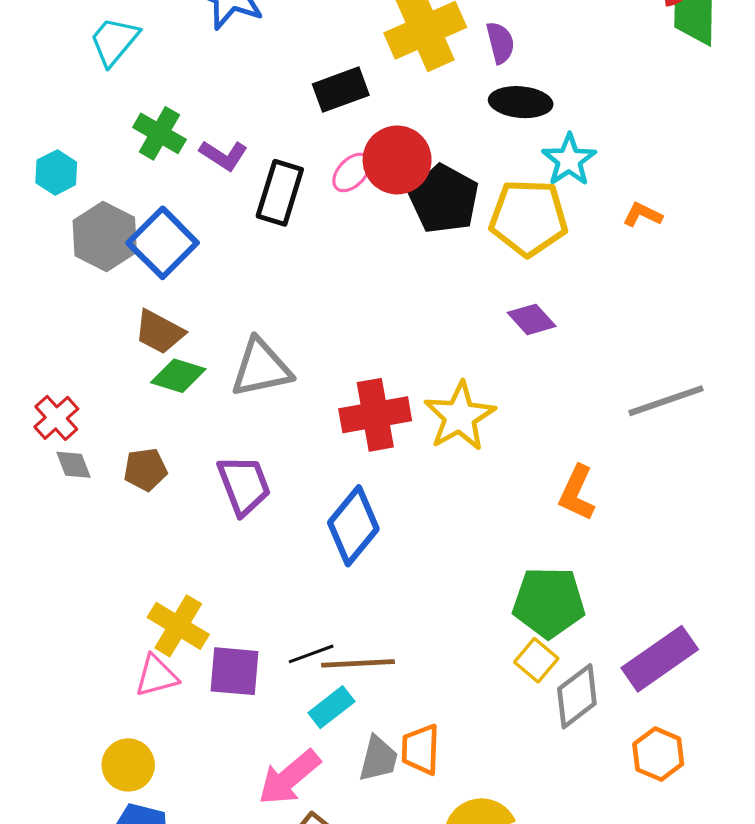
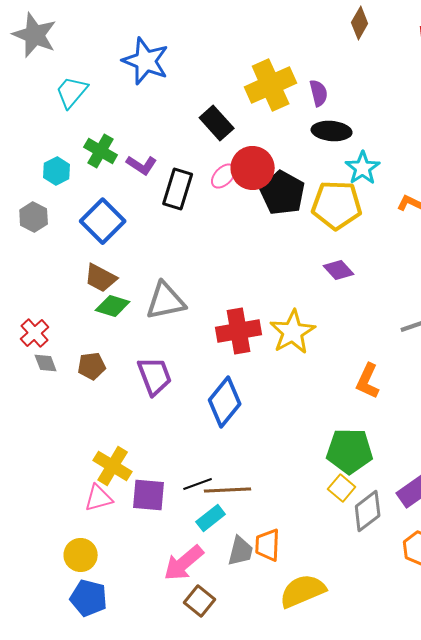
black rectangle: (341, 90) -> (217, 123), turned 68
cyan hexagon: (56, 172) -> (57, 171), moved
gray hexagon: (105, 237) -> (34, 217), moved, size x0.7

